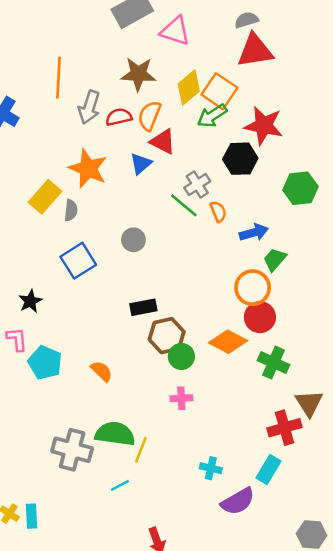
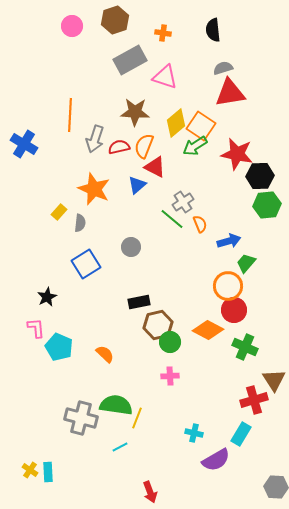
black hexagon: (240, 159) -> (260, 176), moved
yellow rectangle: (45, 197) -> (59, 212), size x0.6

